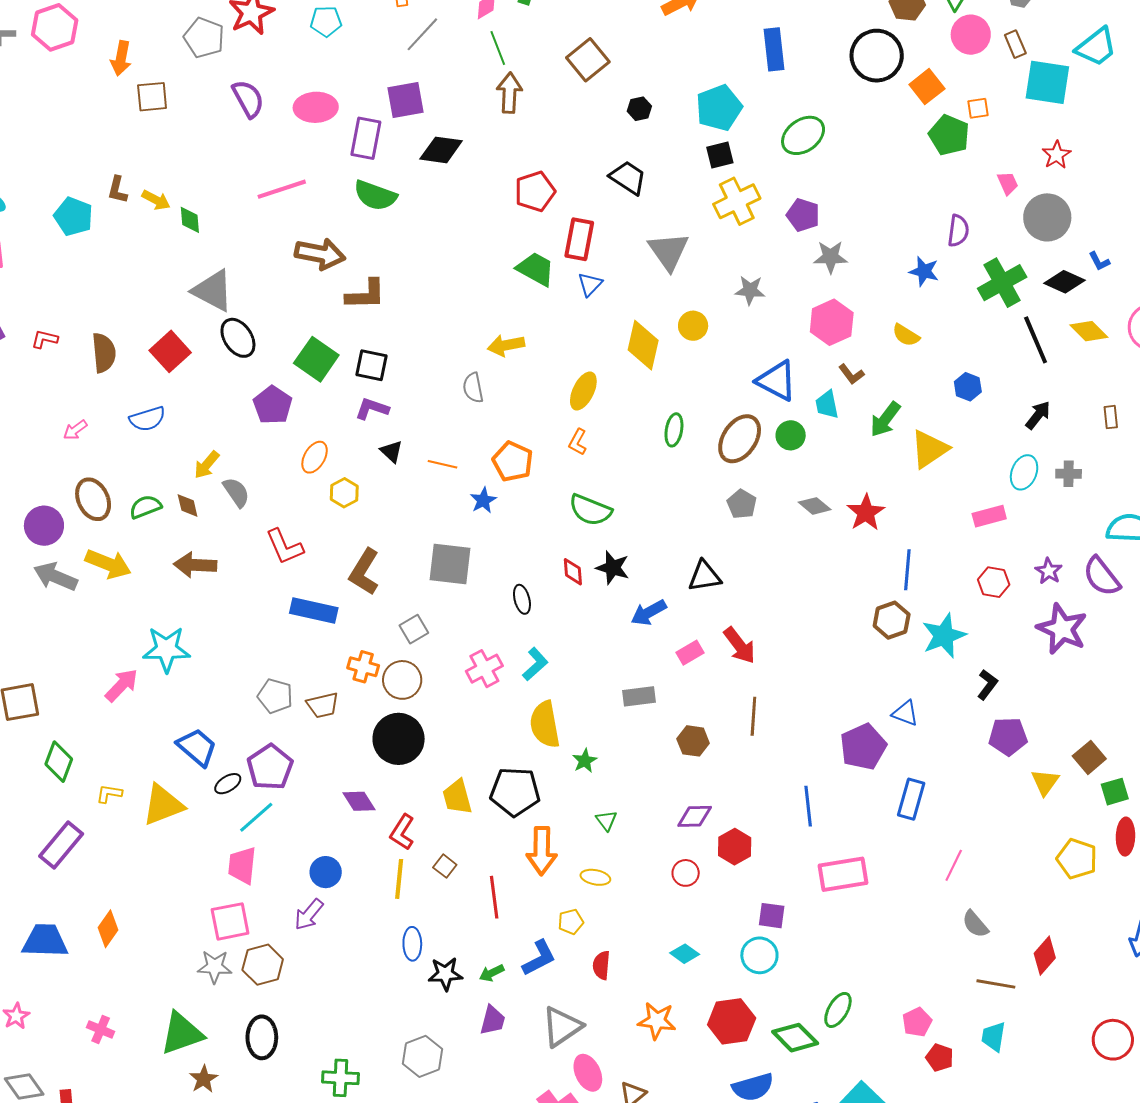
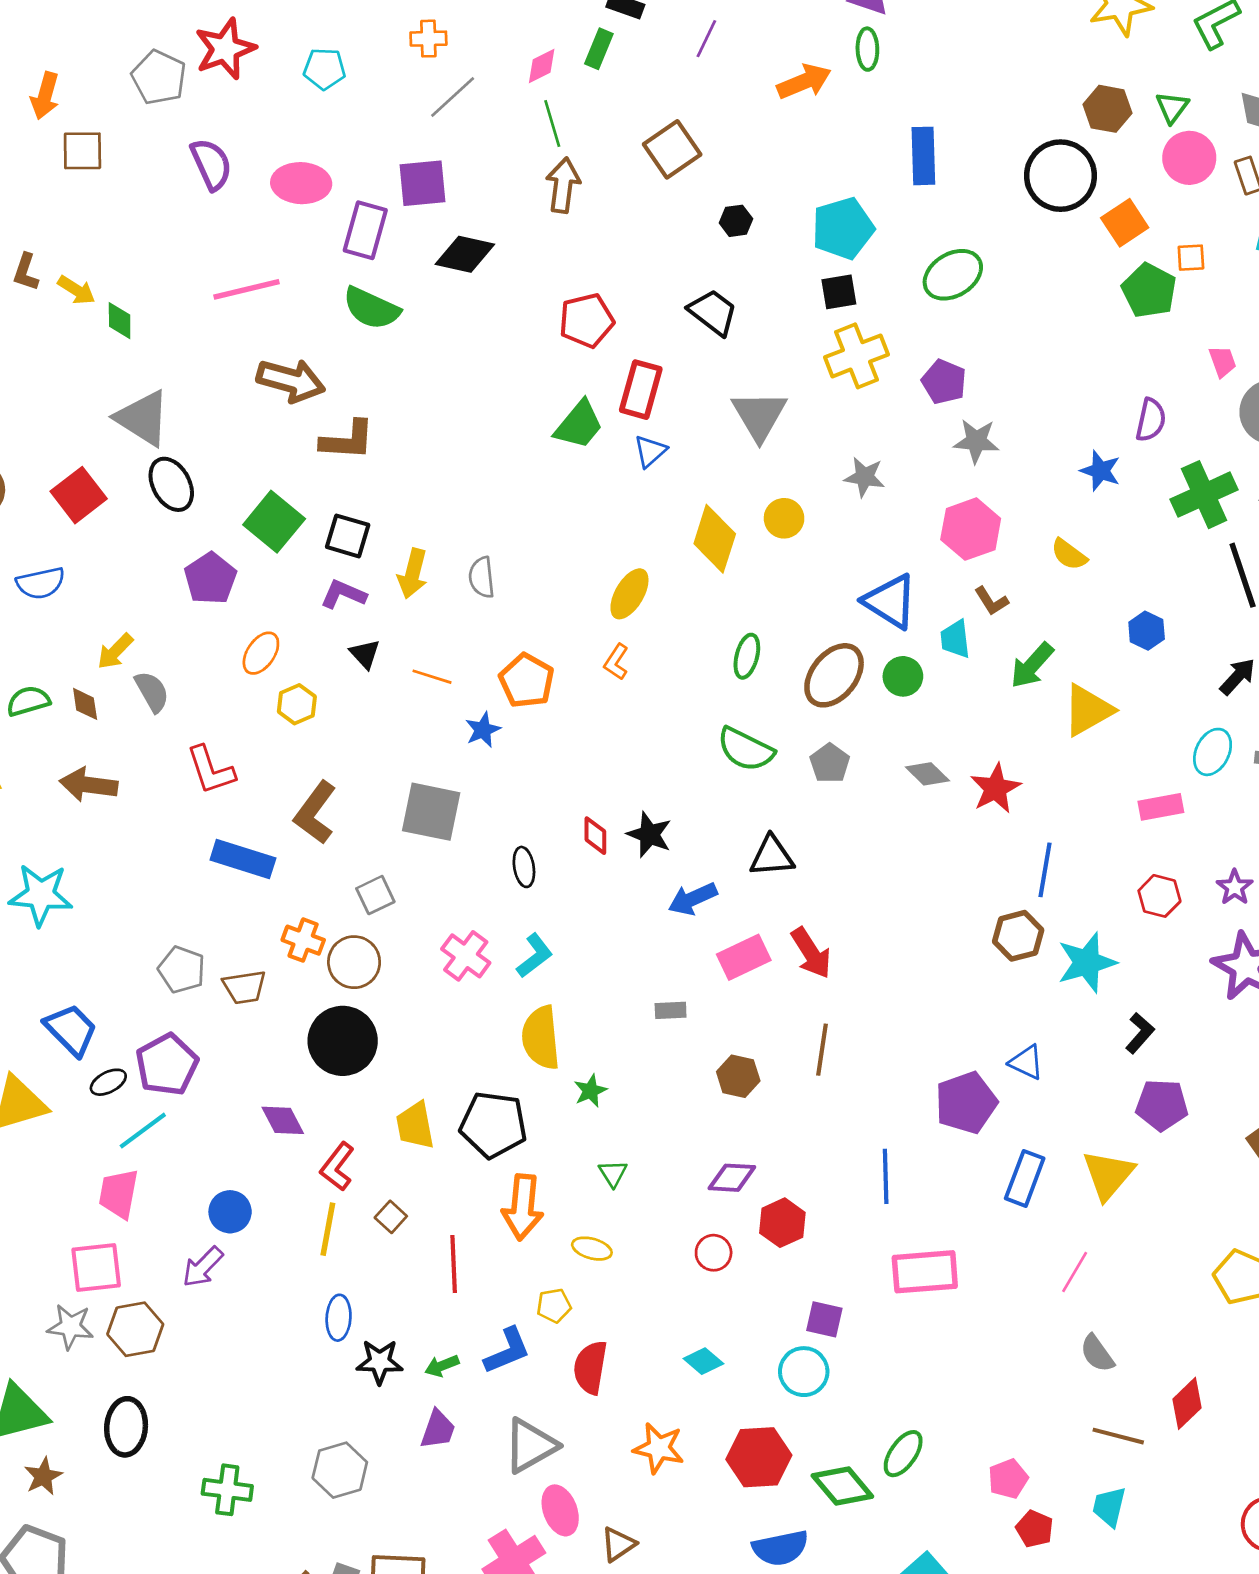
green trapezoid: (536, 269) -> (579, 425), turned 96
yellow arrow: (506, 345) -> (413, 574), moved, turned -69
green semicircle: (590, 510) -> (746, 749), moved
pink rectangle: (690, 653) -> (744, 957), size x1.4
pink cross: (484, 669) -> (466, 956), turned -30
gray rectangle: (639, 696) -> (671, 1010), size x0.7
yellow triangle: (1045, 782) -> (1108, 1175), moved, size x1.4
red semicircle: (601, 965) -> (590, 1367), size x1.4

